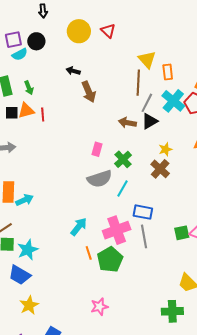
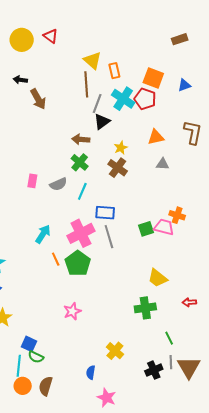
brown arrow: (127, 123) -> (81, 139), moved
pink rectangle: (97, 149) -> (32, 181), moved
gray semicircle: (100, 179) -> (58, 184), size x0.7

